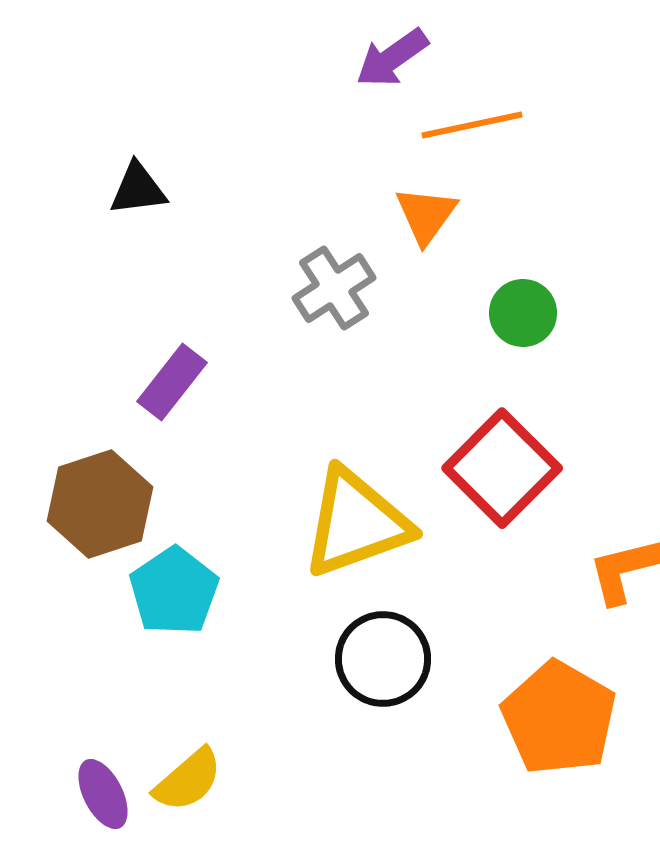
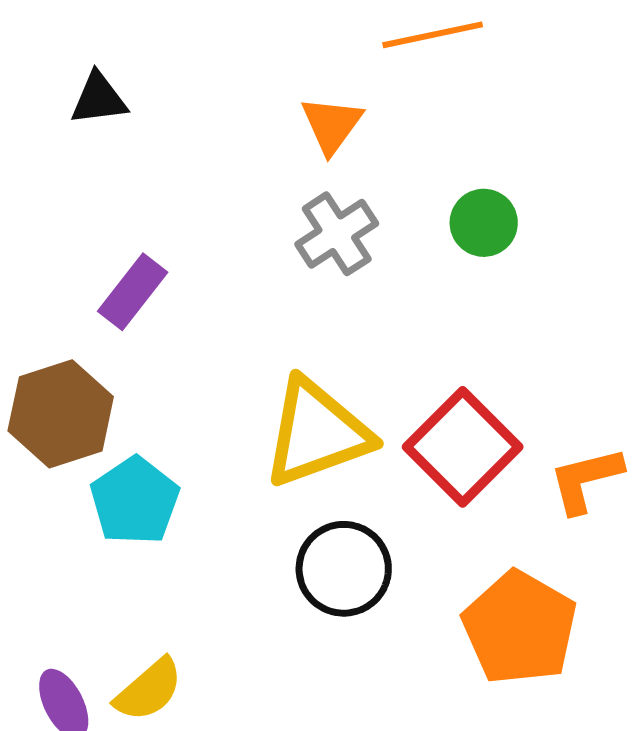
orange triangle: (426, 215) -> (332, 125), moved
gray cross: (334, 288) -> (337, 234), moved
red square: (502, 468) -> (463, 447), moved

